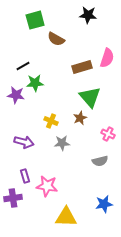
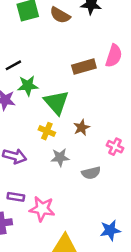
brown semicircle: (56, 39) -> (60, 15), moved
green triangle: (90, 97) -> (56, 102), moved
gray semicircle: (100, 161) -> (91, 173), moved
purple rectangle: (25, 176) -> (16, 197), turned -64

